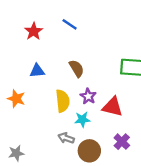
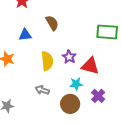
brown semicircle: (77, 68) -> (52, 23), moved
cyan star: (82, 119) -> (76, 84), moved
gray arrow: (66, 138) -> (42, 90), moved

